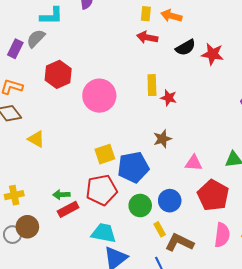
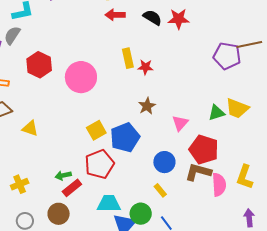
black semicircle: (186, 48) -> (152, 18), turned -108
pink triangle: (194, 163) -> (180, 123), turned -42
green circle: (140, 206) -> (141, 214), moved
brown circle: (27, 227) -> (59, 214), moved
brown L-shape: (179, 242) -> (198, 172), moved

